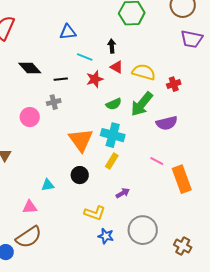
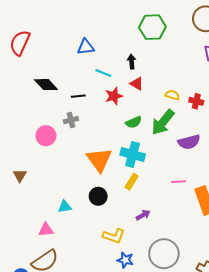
yellow semicircle: (144, 72) -> (172, 95), moved, size x0.6
red cross: (174, 84) -> (196, 101), turned 32
pink line: (157, 161) -> (179, 182), turned -32

